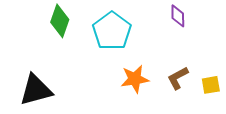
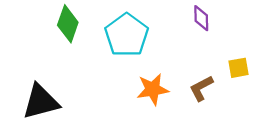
yellow square: (211, 85) -> (239, 68), moved

